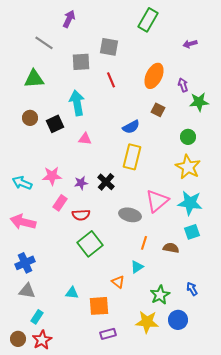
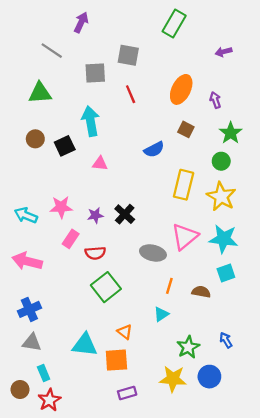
green star: (199, 102) -> (231, 133), moved, turned -30
yellow rectangle: (132, 157) -> (184, 185), moved
orange triangle: (118, 282) -> (125, 332), moved
cyan triangle: (72, 293) -> (85, 345), size x1.6
cyan rectangle: (37, 317) -> (44, 373), turned -56
brown circle: (18, 339) -> (20, 389), moved

